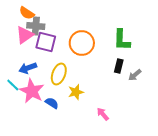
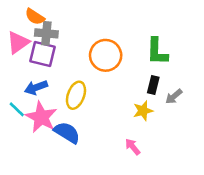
pink triangle: (25, 35) -> (18, 42), moved
purple square: (46, 42) -> (42, 54), moved
yellow star: (76, 92) -> (143, 111), moved
blue semicircle: (52, 103) -> (67, 133), size x1.5

